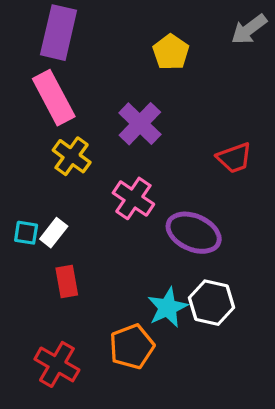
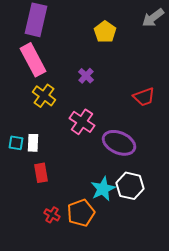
purple cross: (140, 124) -> (86, 76), size x0.6
white rectangle: (54, 233) -> (33, 143), turned -36
red cross: (57, 364) -> (52, 215), moved, size x0.6

